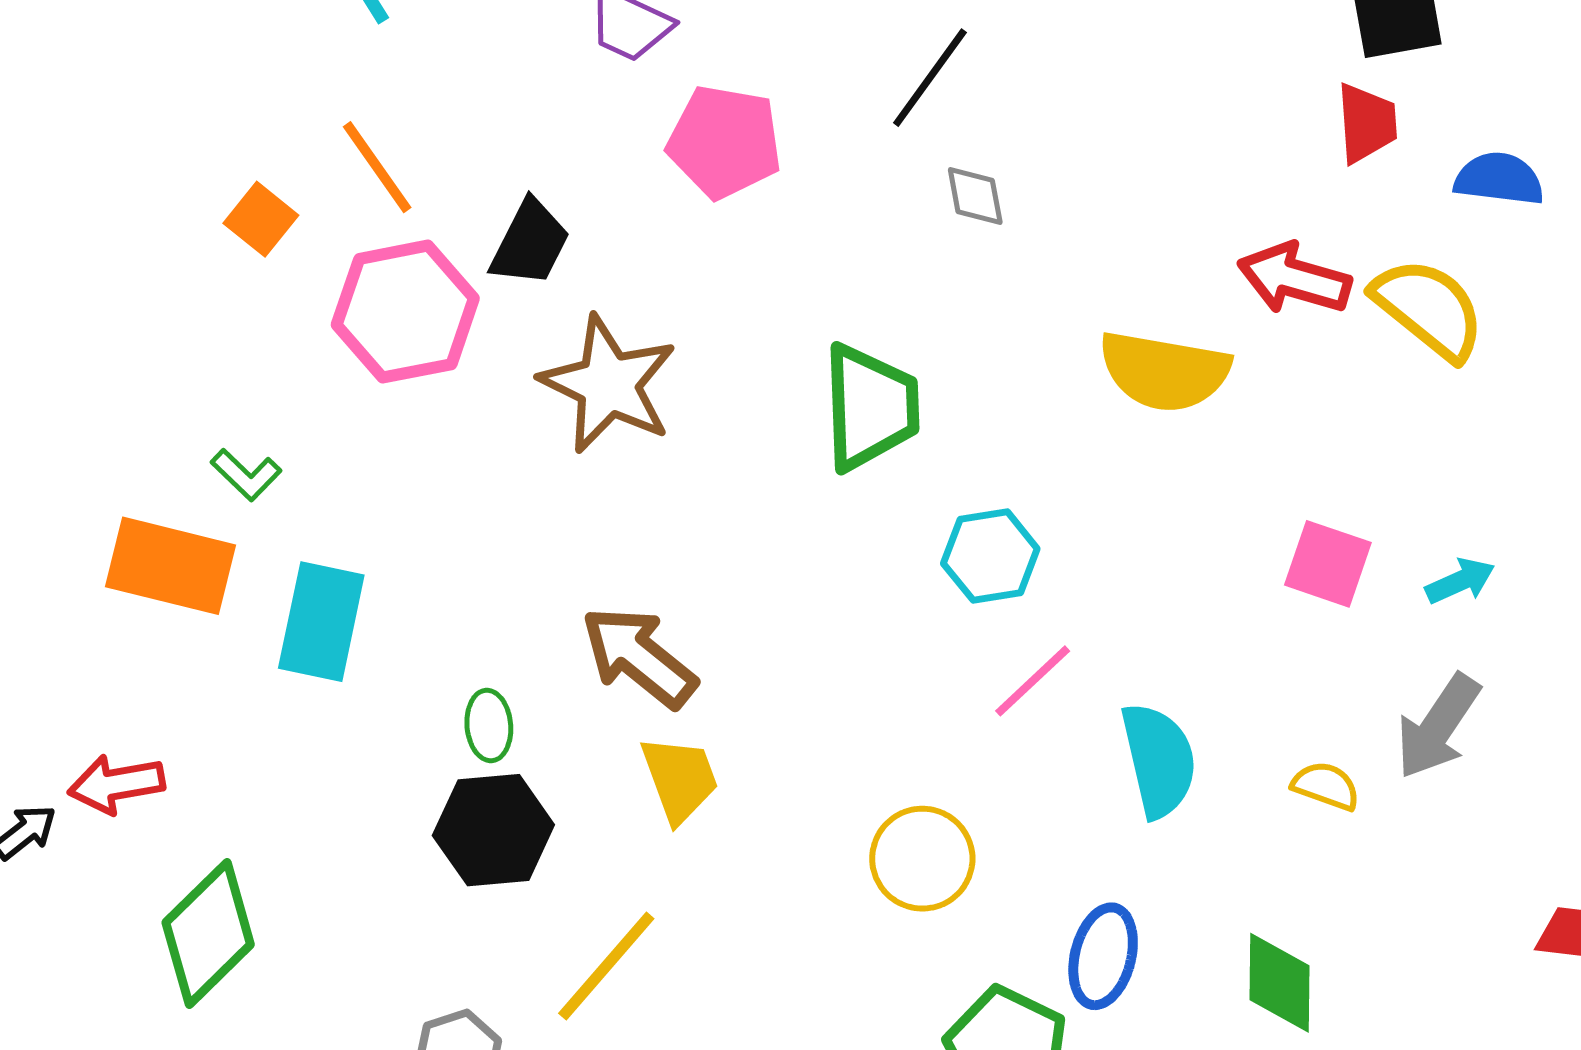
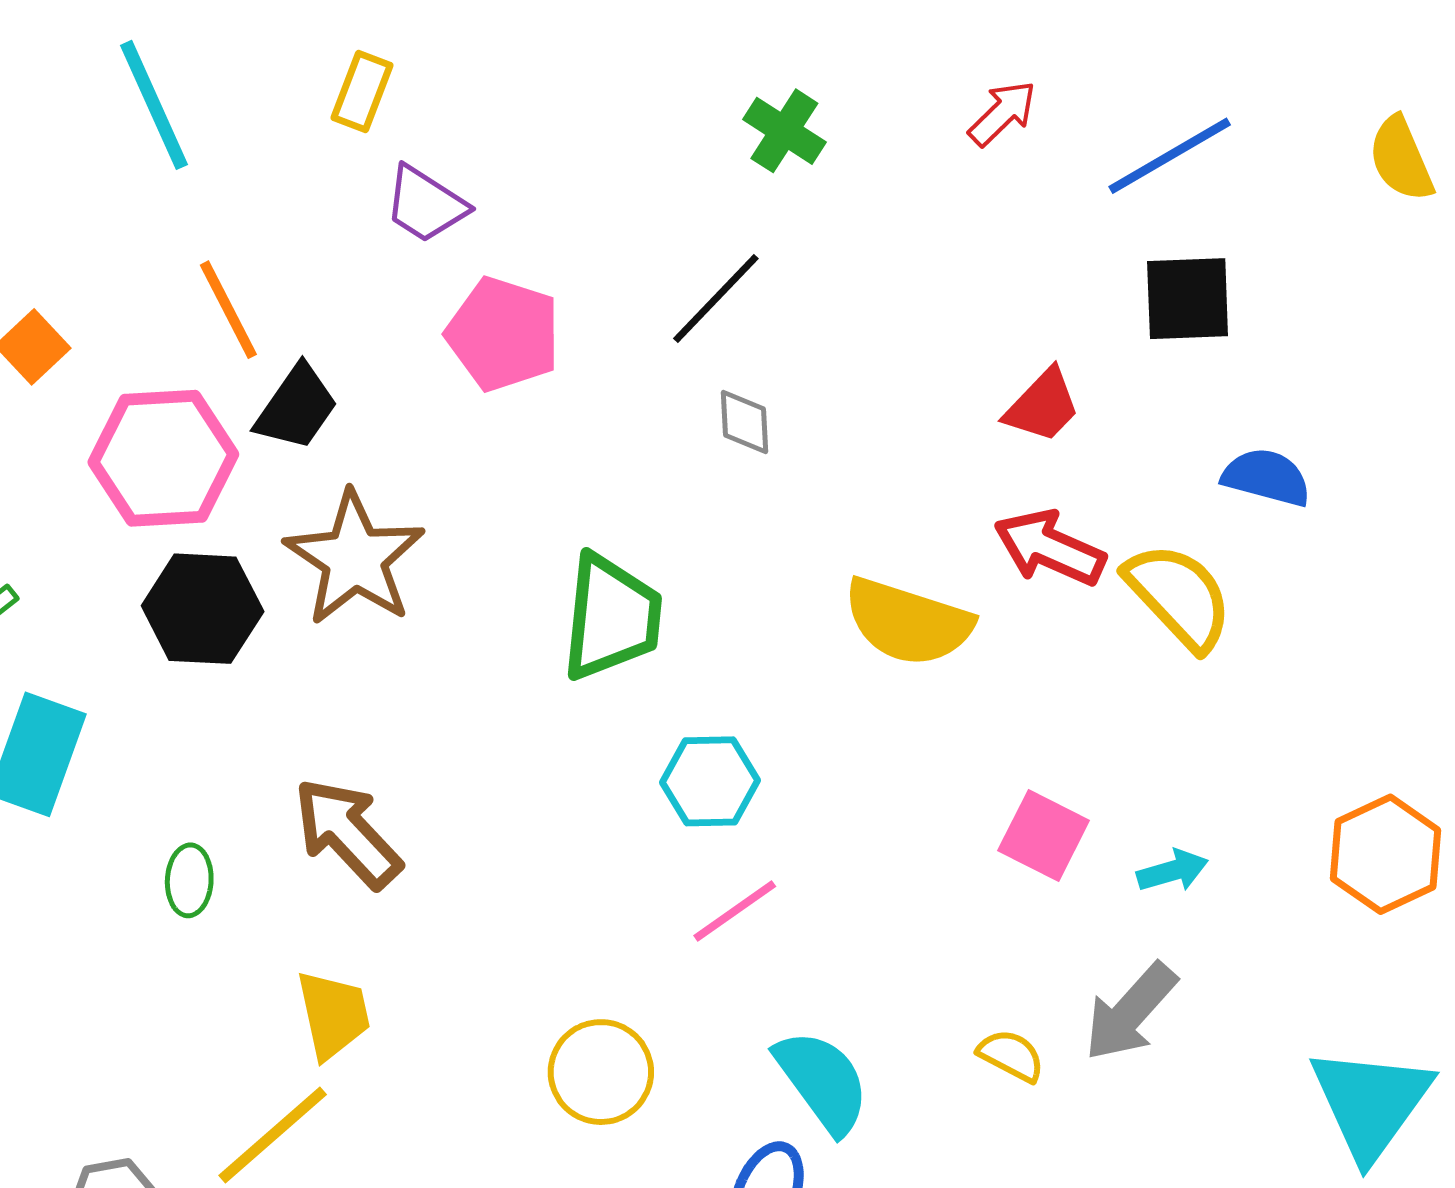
red trapezoid: (1367, 123) -> (1043, 406), moved, turned 40
orange line: (377, 167) -> (228, 310), moved
cyan semicircle: (1159, 760) -> (822, 1081), moved, turned -31
yellow trapezoid: (680, 779) -> (333, 1015), moved
black hexagon: (493, 830) -> (203, 609), moved

